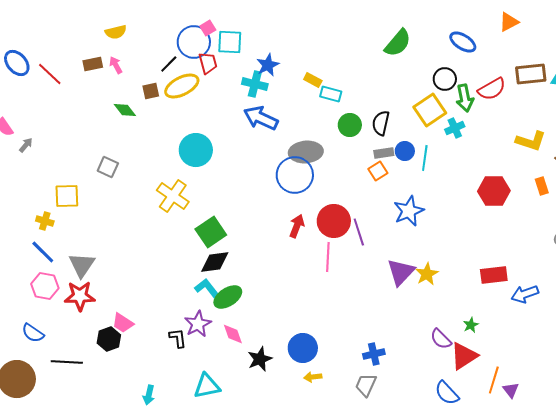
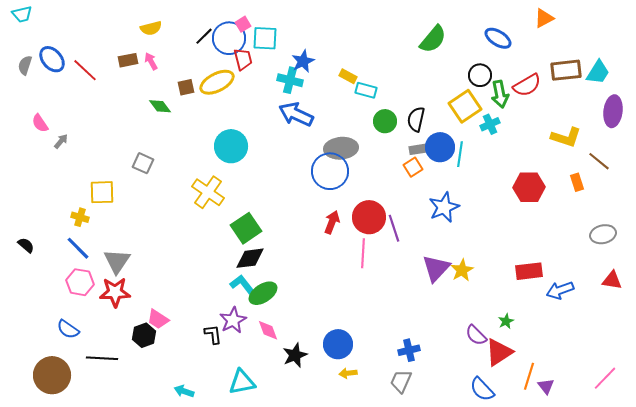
black line: (169, 64) -> (204, 36), moved
blue circle: (405, 151) -> (440, 147), size x1.5
cyan arrow: (149, 395) -> (184, 391), turned 96

